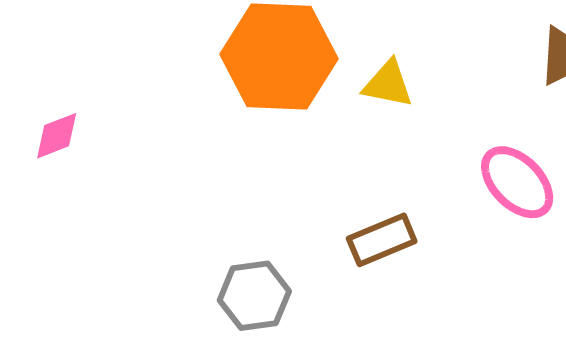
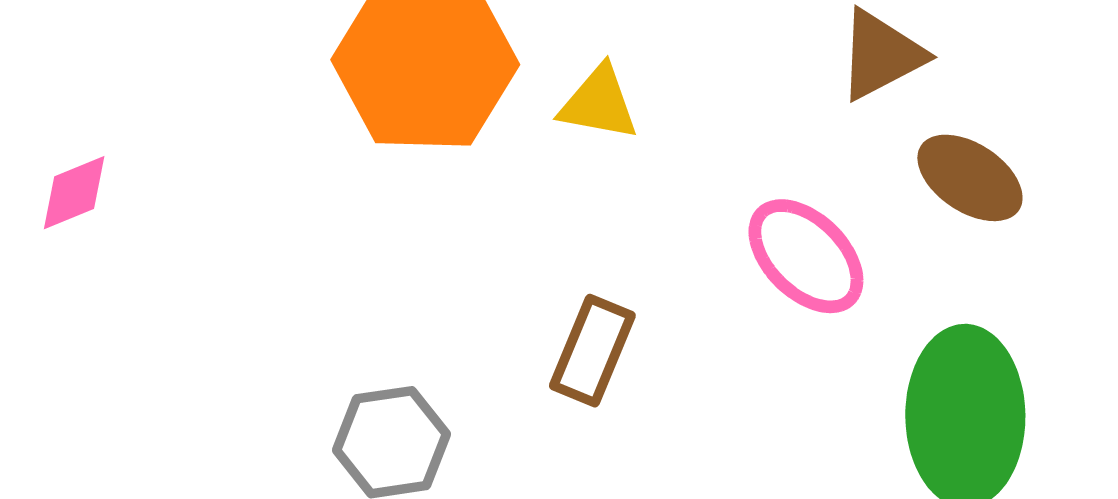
brown rectangle: (382, 240) -> (592, 351), turned -44

